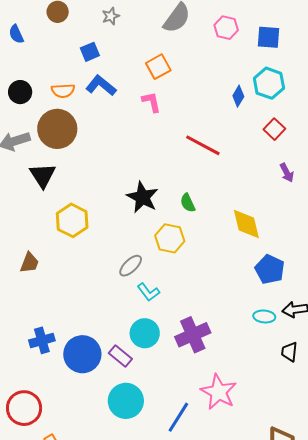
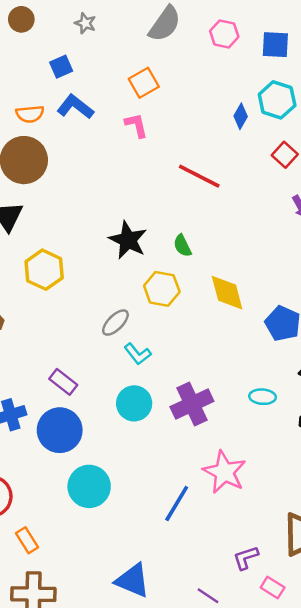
gray star: (111, 16) -> (85, 23), turned -30
yellow diamond: (246, 224) -> (227, 293), moved
cyan ellipse: (264, 316) -> (263, 397), moved
purple rectangle: (120, 356) -> (63, 382), moved
cyan circle: (126, 401) -> (89, 486), moved

